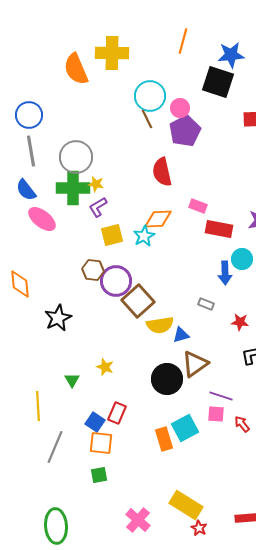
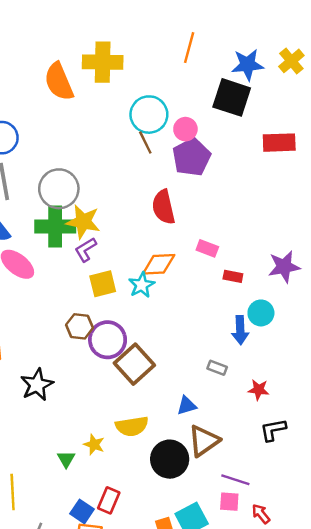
yellow star: (96, 184) -> (83, 222), size x1.8
red rectangle: (219, 229) -> (233, 276), size x0.6
yellow semicircle: (160, 325) -> (132, 426), moved
green triangle: (72, 380) -> (66, 459), moved

